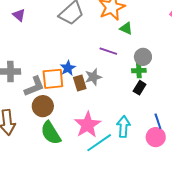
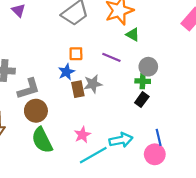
orange square: (53, 79) -> (76, 54), moved, size x0.6
pink star: (87, 125) -> (82, 135), size x0.6
cyan arrow: (123, 127) -> (121, 140), turned 70

